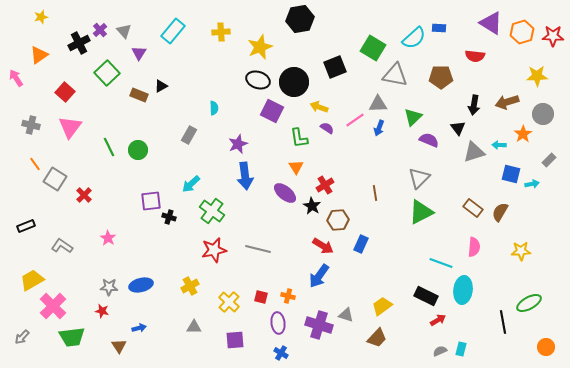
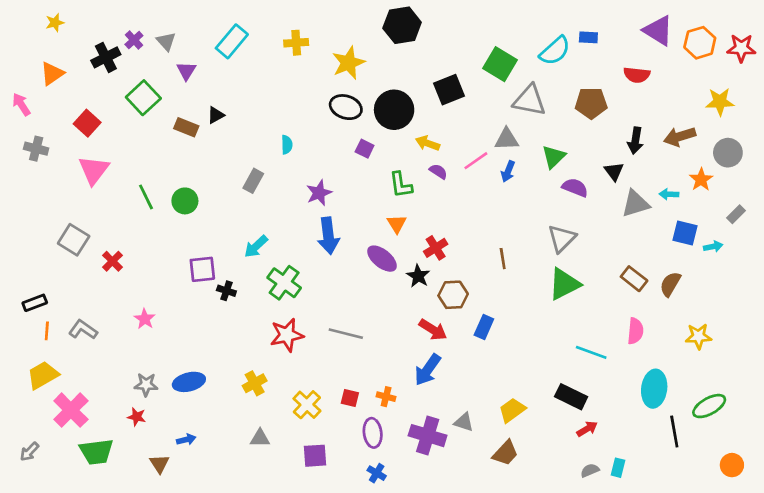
purple square: (272, 111) -> (365, 149), size x0.6
gray cross: (31, 125) -> (36, 149), moved
orange line: (35, 164) -> (47, 331), moved, turned 40
cyan ellipse: (463, 290) -> (654, 389), moved

